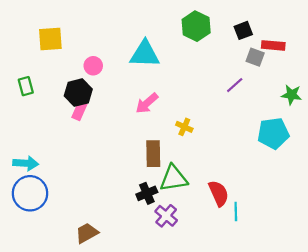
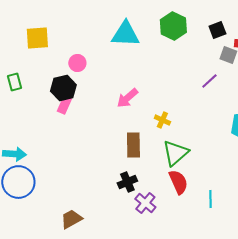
cyan triangle: (145, 54) -> (125, 34), moved
green triangle: (174, 178) -> (175, 153), moved, turned -32
red semicircle: (219, 193) -> (178, 182), moved

